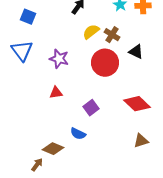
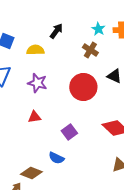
yellow semicircle: (91, 32) -> (35, 50), moved, turned 36
brown cross: (112, 35) -> (90, 50), moved

